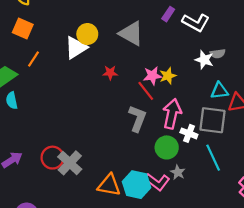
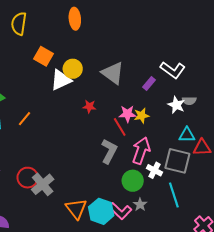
purple rectangle: (168, 14) -> (149, 83), moved
orange square: (23, 29) -> (43, 56), moved
orange line: (34, 59) -> (25, 119), moved
orange triangle: (109, 185) -> (76, 209), turned 35

